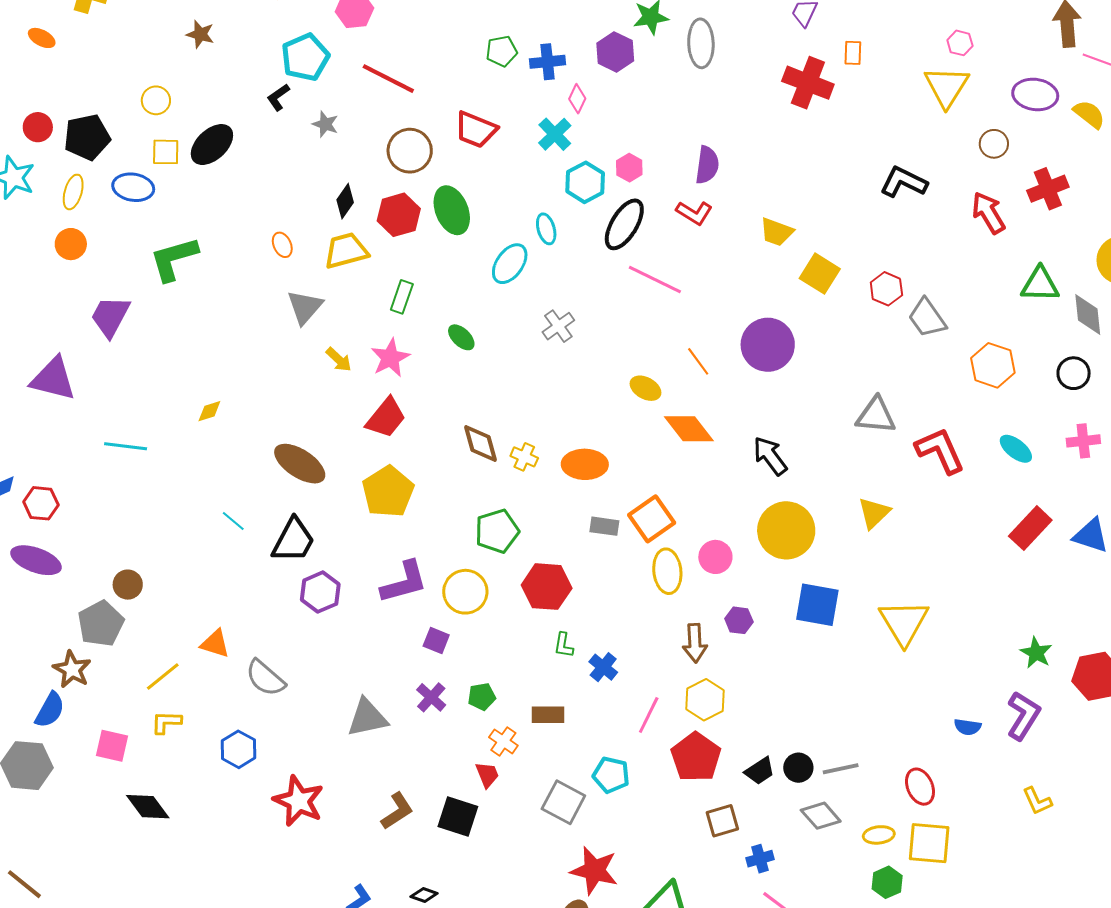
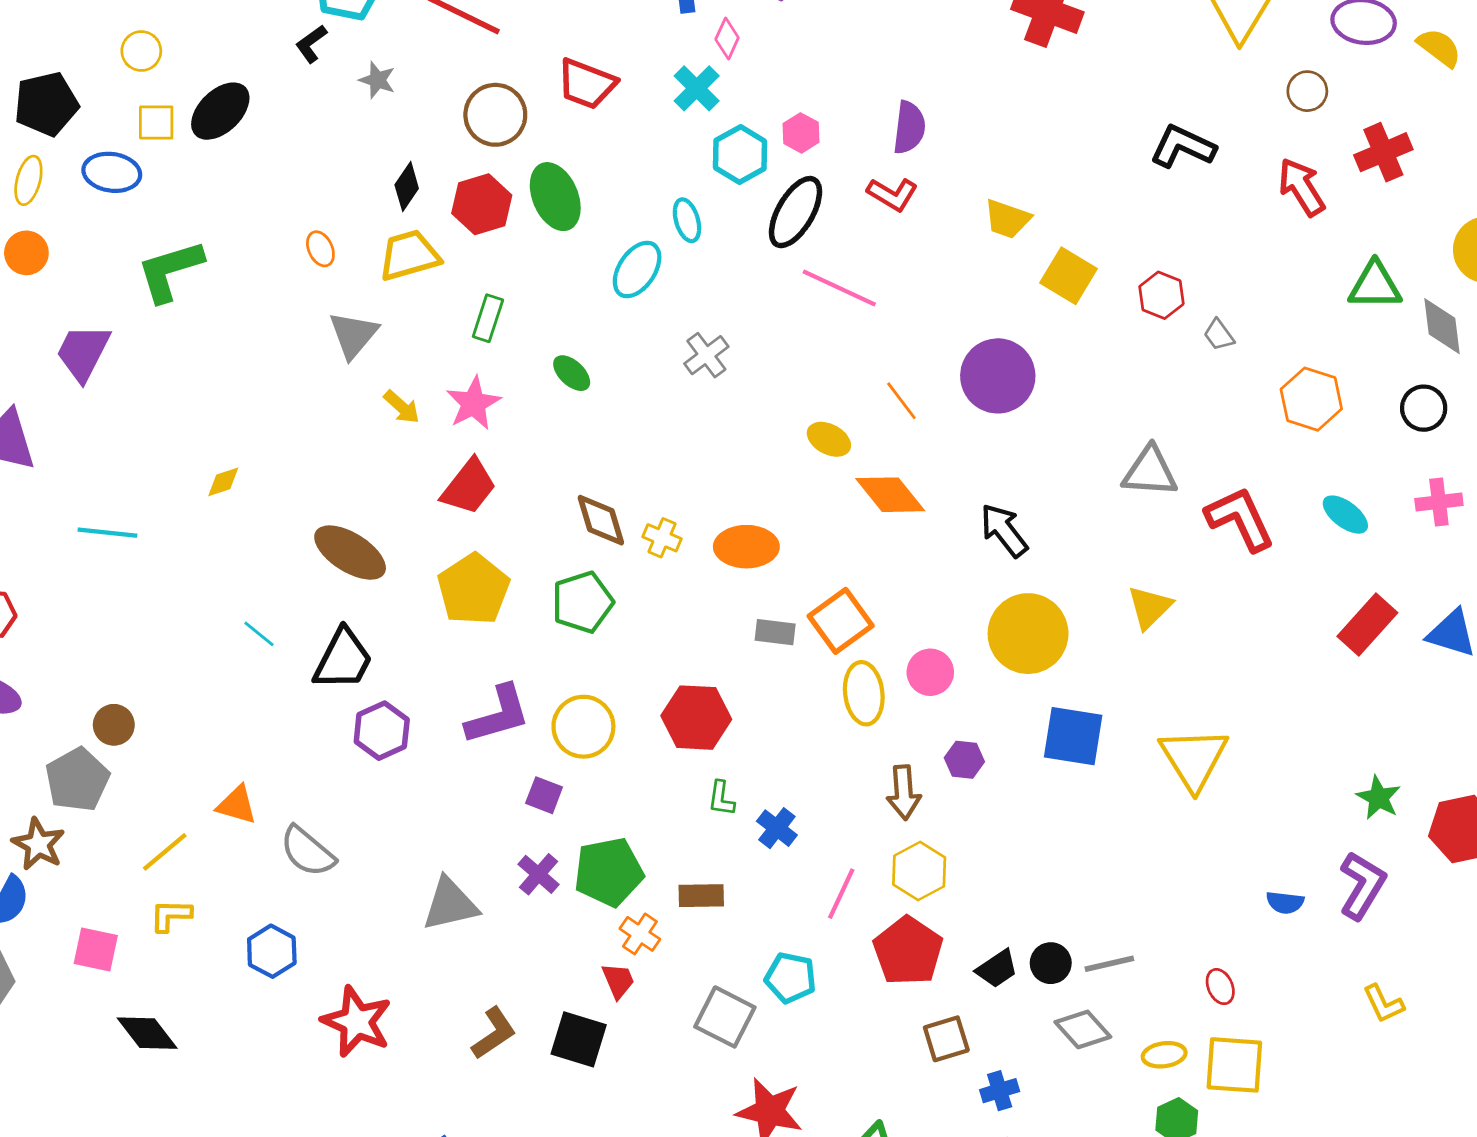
gray trapezoid: (927, 318) -> (1219, 335), size x0.6
green pentagon: (497, 531) -> (583, 602), moved
green pentagon: (482, 697) -> (609, 872), size x1.8
red ellipse: (920, 787) -> (1220, 987), size x0.7

